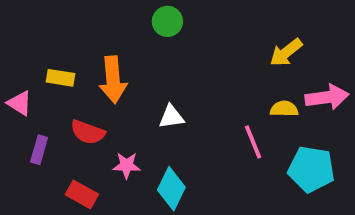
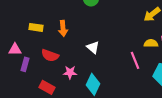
orange arrow: (113, 80) -> (63, 28), size x0.7
pink triangle: (20, 103) -> (15, 49), moved, turned -32
white triangle: (171, 117) -> (93, 47), turned 48

